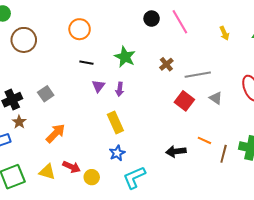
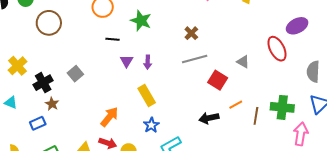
green star: (125, 57) -> (141, 21), moved
gray line: (198, 75) -> (195, 59), moved
red square: (184, 101) -> (218, 80), moved
orange arrow: (56, 133) -> (109, 117), moved
orange line: (204, 140) -> (236, 105), turned -48

